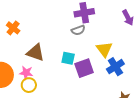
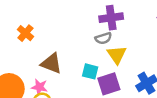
yellow triangle: (104, 49) -> (117, 55), moved

